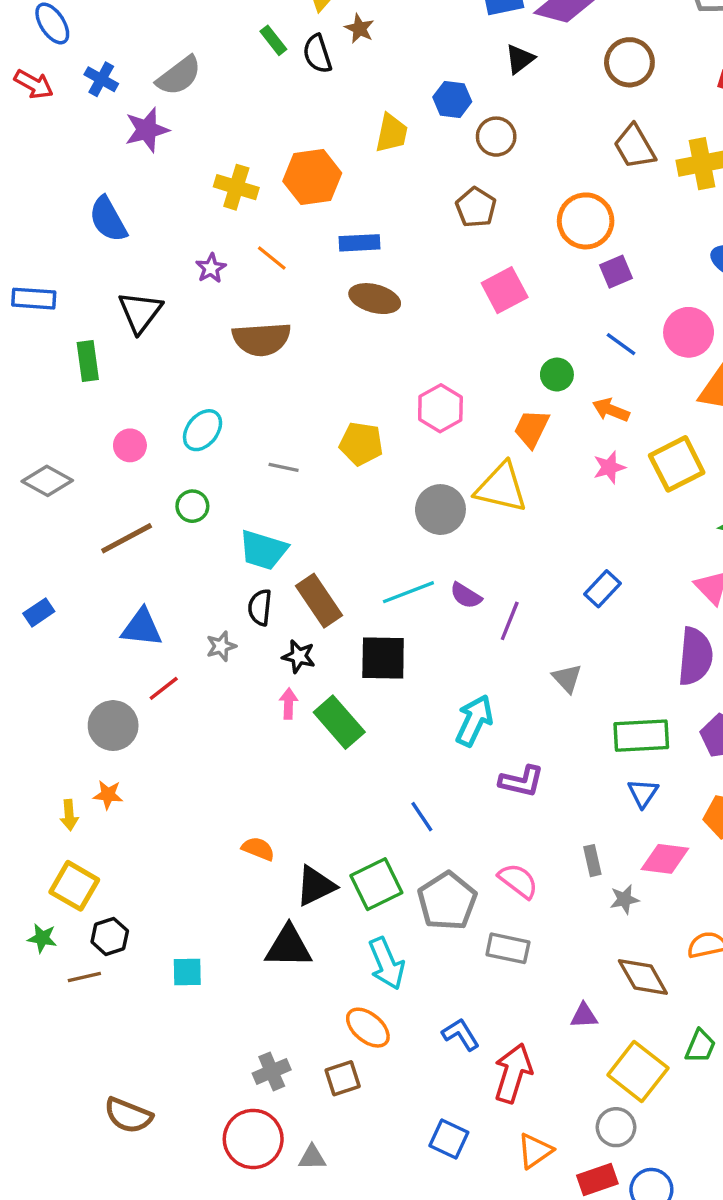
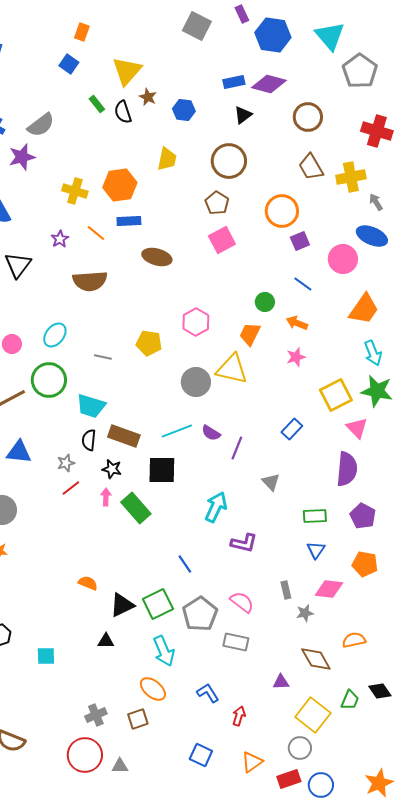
blue hexagon: (452, 99) -> (184, 110), moved
brown circle: (496, 137) -> (229, 161), size x1.5
blue rectangle: (359, 243) -> (129, 221), moved
pink square: (505, 290) -> (222, 240), moved
pink circle: (689, 332) -> (343, 259), moved
yellow square: (677, 464) -> (336, 395), moved
green circle: (192, 506) -> (49, 380), size x1.8
brown rectangle: (319, 601) -> (124, 436), turned -36
red line: (164, 688) -> (71, 488), moved
green rectangle: (641, 736) -> (315, 516), size x0.7
black triangle: (289, 947) -> (106, 641), size x0.6
red arrow: (513, 1073) -> (239, 716), size x0.6

